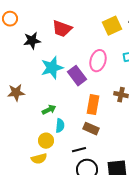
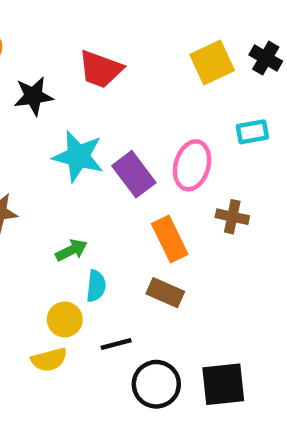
pink ellipse: (98, 61) -> (192, 165), moved
cyan star: (52, 68) -> (78, 156), turned 30
orange rectangle: (93, 105) -> (170, 239), turned -36
black line: (79, 150) -> (116, 344), moved

